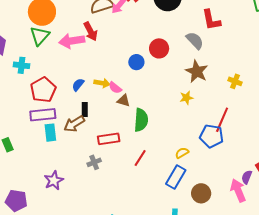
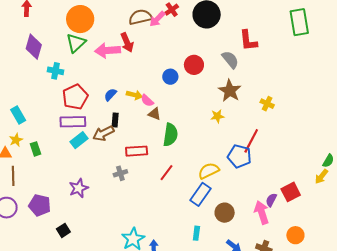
cyan rectangle: (50, 133) -> (79, 140), turned 54
yellow semicircle: (182, 153) -> (209, 171), size x1.5

